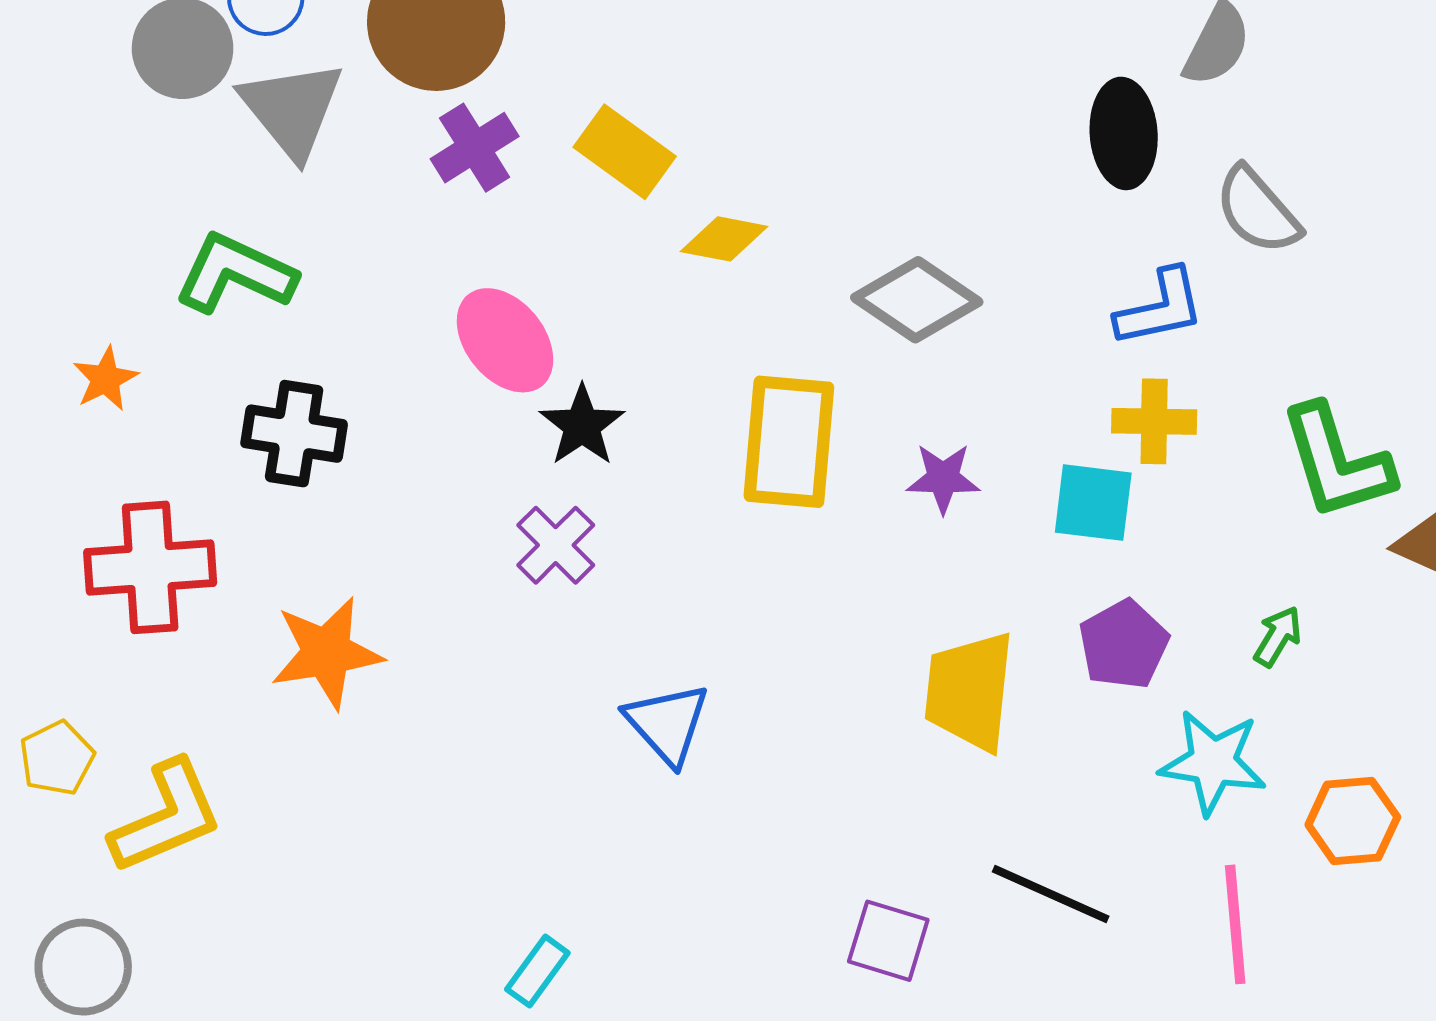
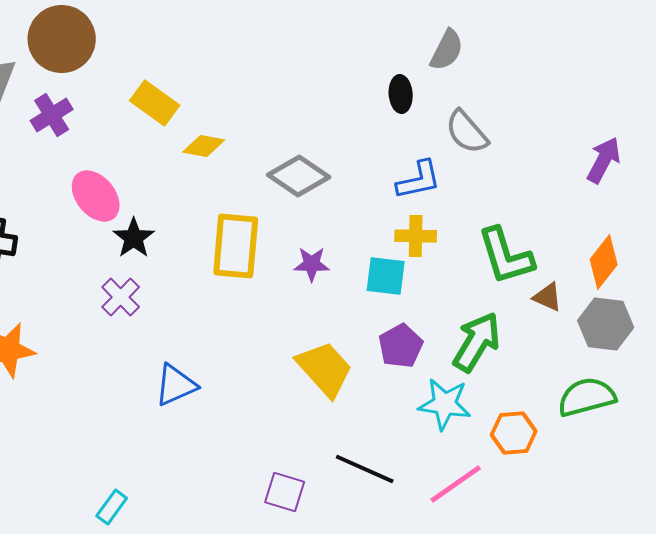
black ellipse: (1124, 133) -> (401, 94), size x0.7
purple cross: (475, 148) -> (52, 115), moved
green arrow: (1278, 636) -> (477, 342), size x2.0
yellow trapezoid: (969, 691) -> (325, 369), turned 132
blue triangle: (667, 724) -> (176, 385), turned 48
pink line: (1235, 924) -> (456, 484), turned 60

